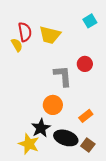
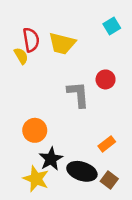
orange circle: (53, 105) -> (35, 130), moved

